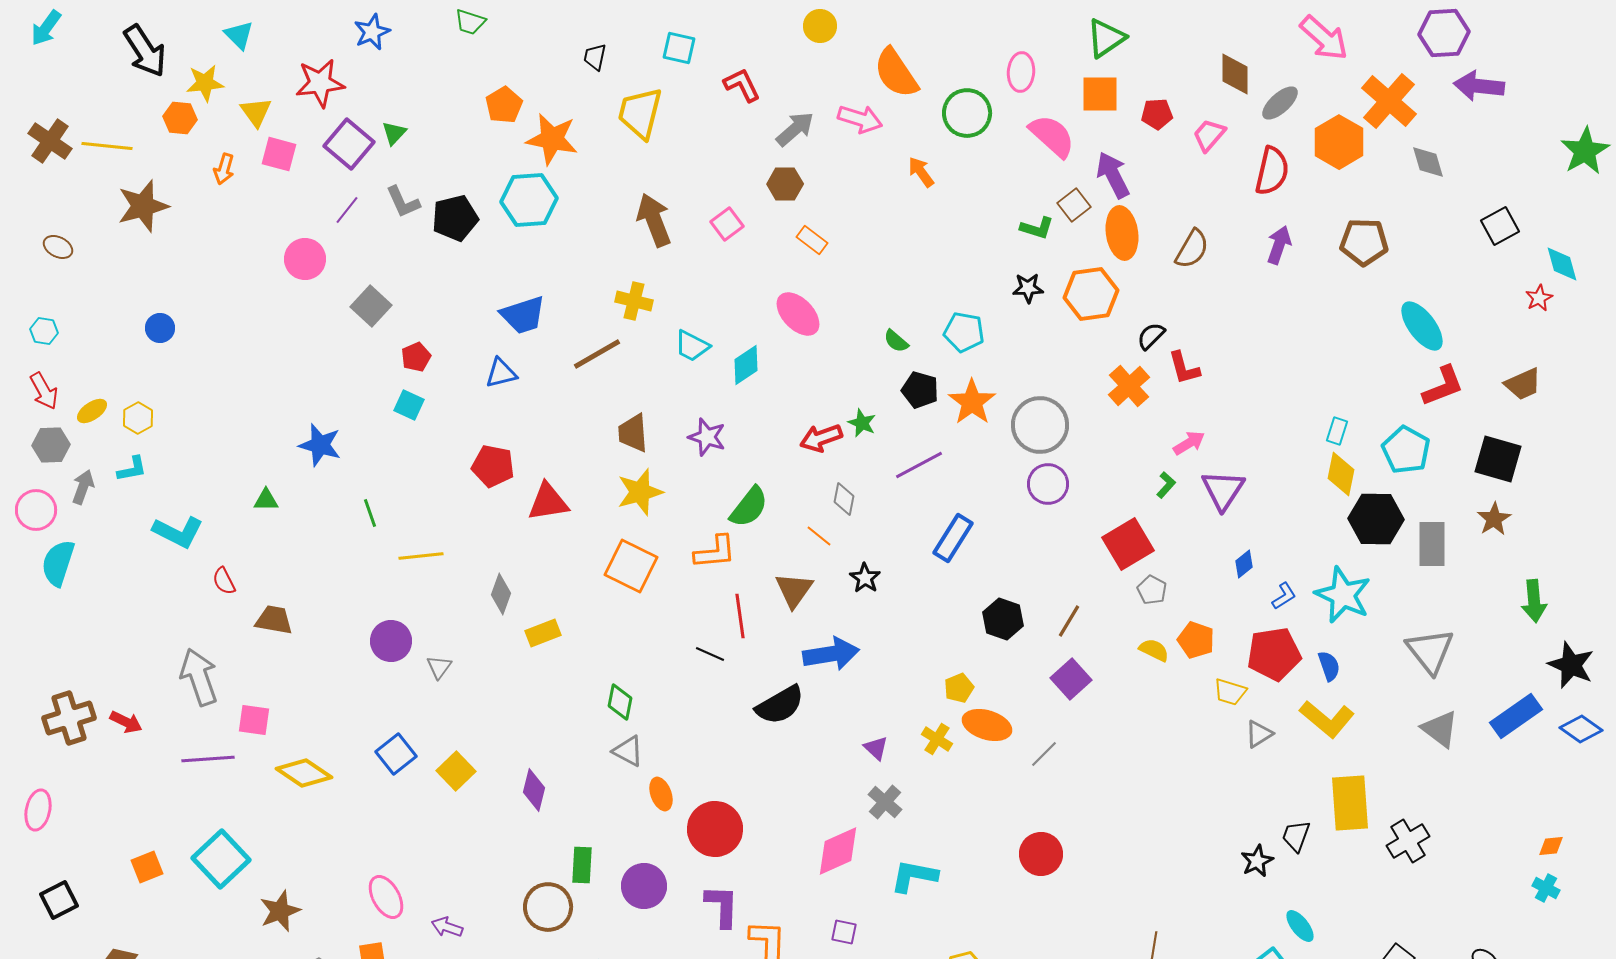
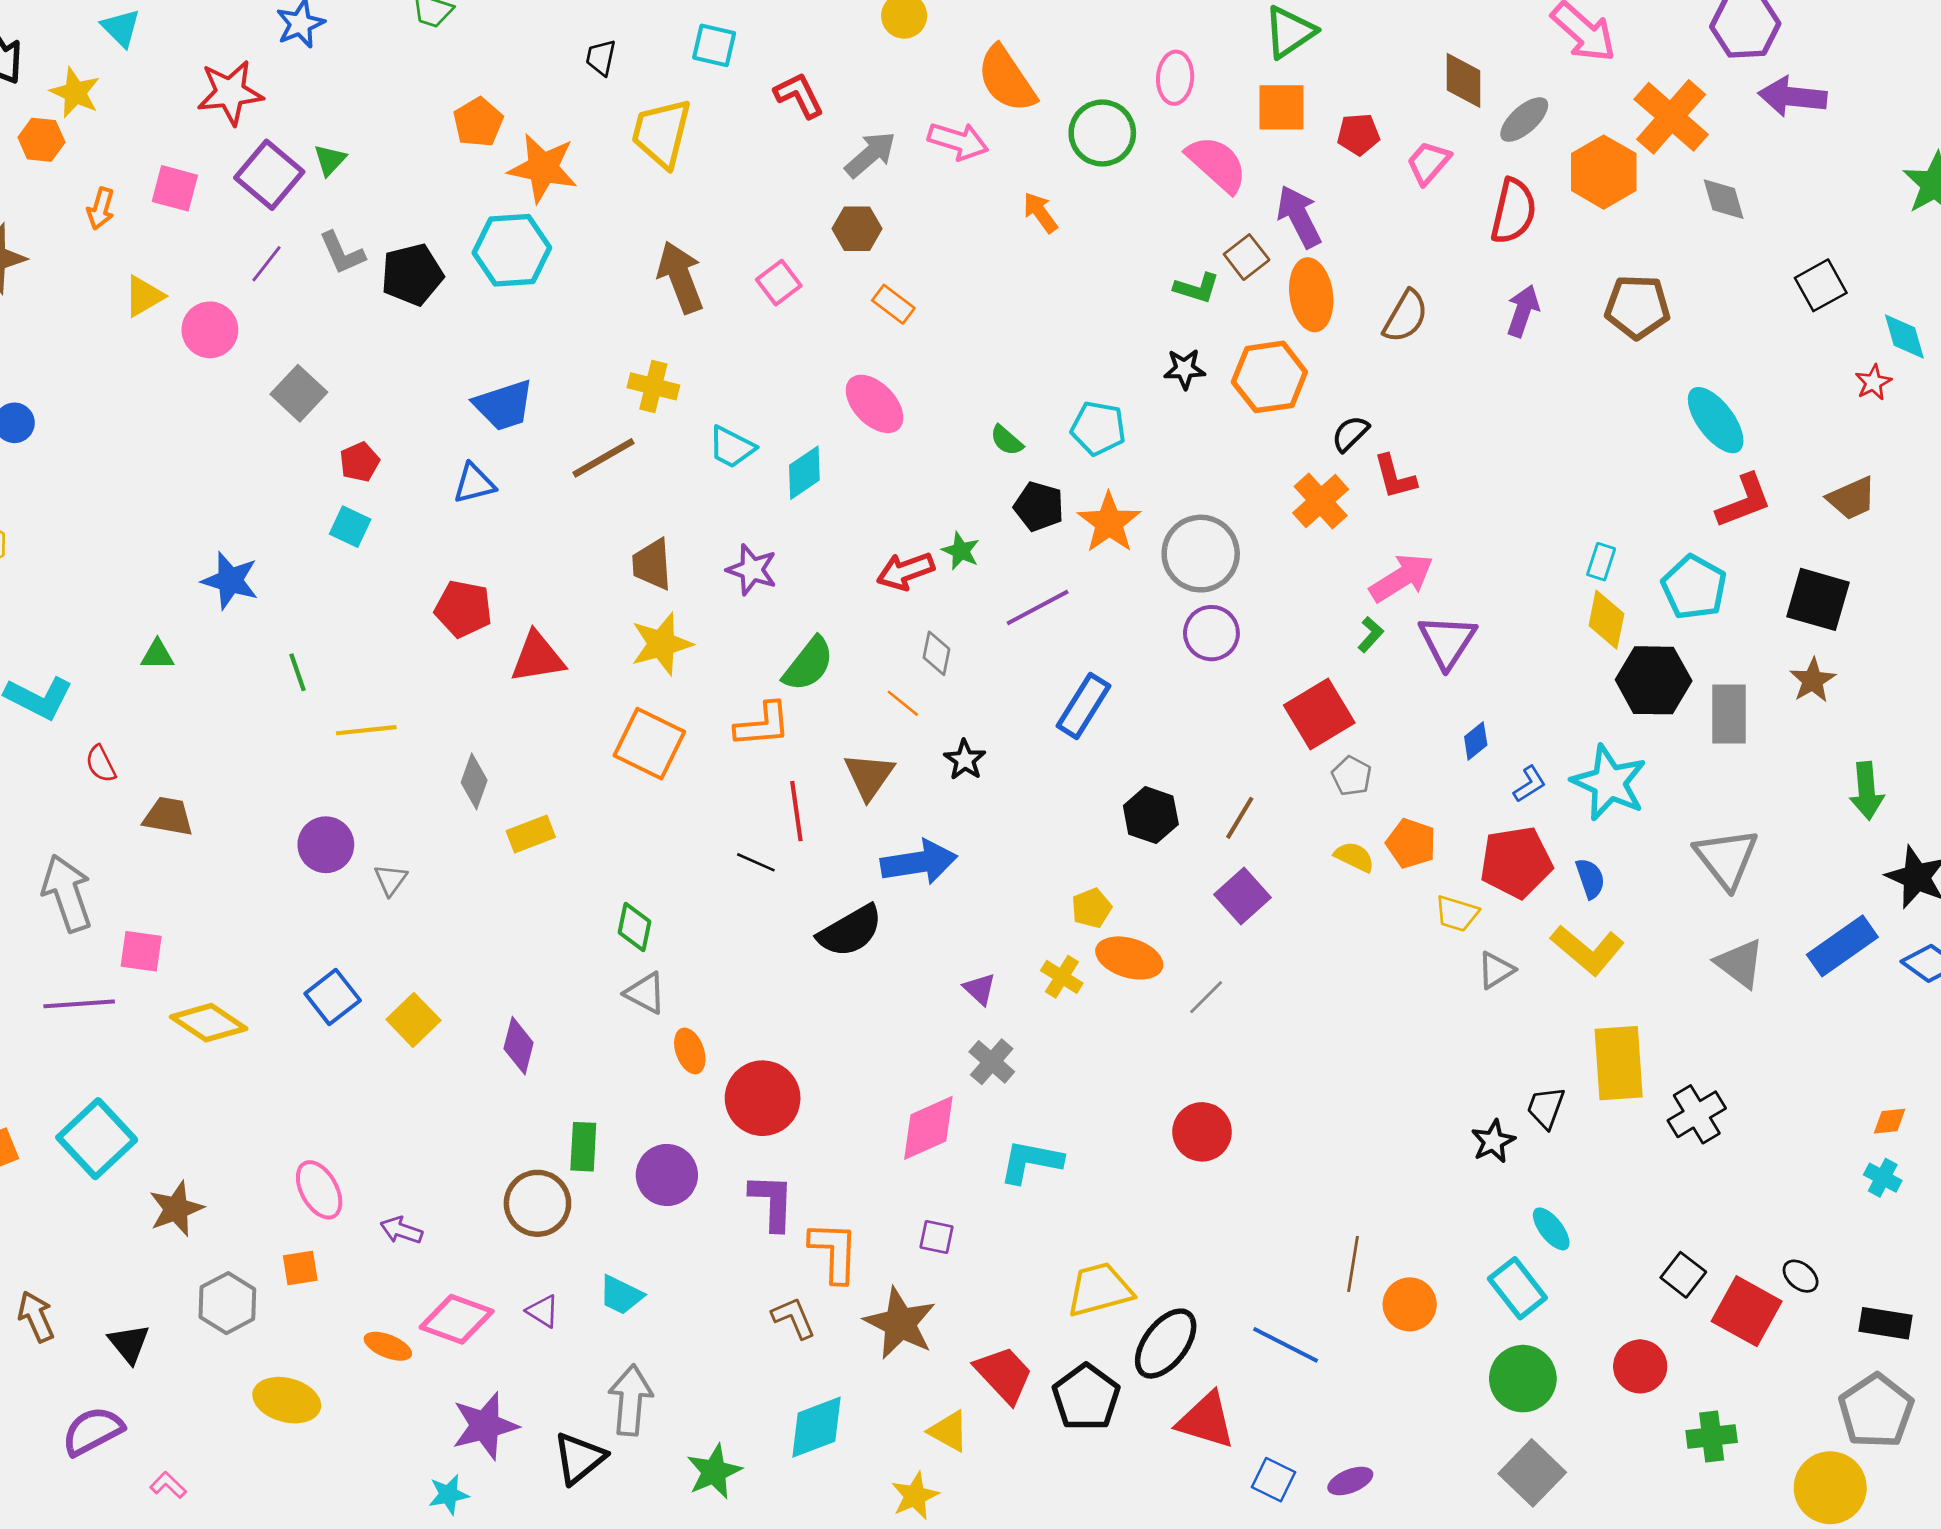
yellow star: (205, 83) -> (75, 93), turned 30
yellow triangle: (256, 112) -> (144, 296), moved, turned 36
pink arrow: (1189, 443) -> (1402, 578), size x1.5

